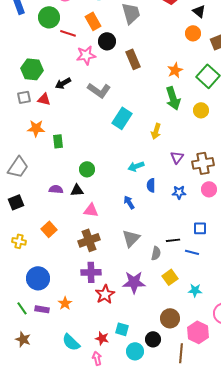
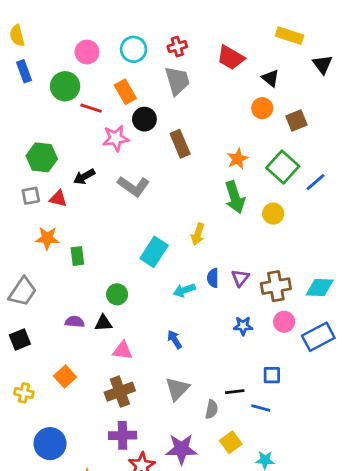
cyan rectangle: (122, 118) -> (154, 252), moved
yellow arrow: (156, 131) -> (198, 234), moved
blue semicircle: (151, 185) -> (213, 278), moved

